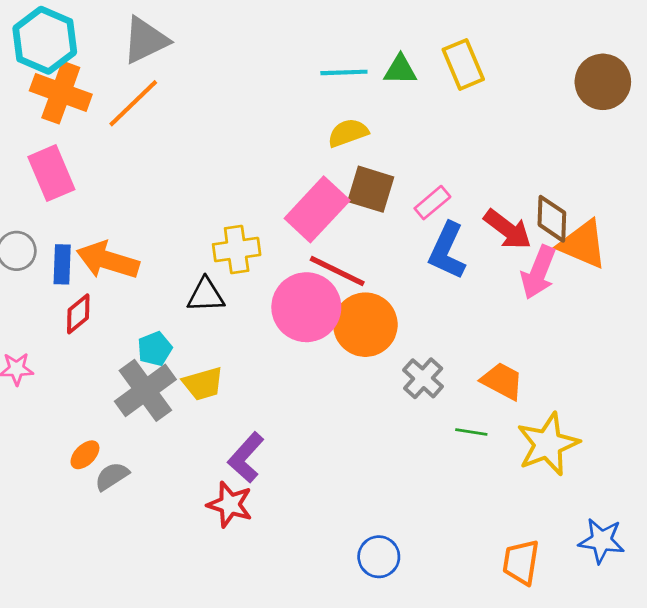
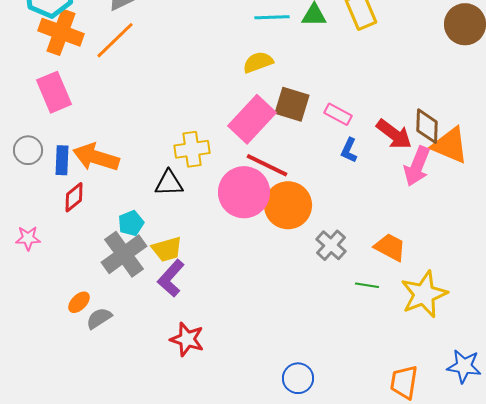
yellow semicircle: (348, 133) -> (258, 62), moved
pink rectangle: (432, 203) -> (338, 114), turned 68
blue L-shape: (447, 251) -> (349, 150), size x0.6
purple L-shape: (246, 457) -> (171, 278), moved

